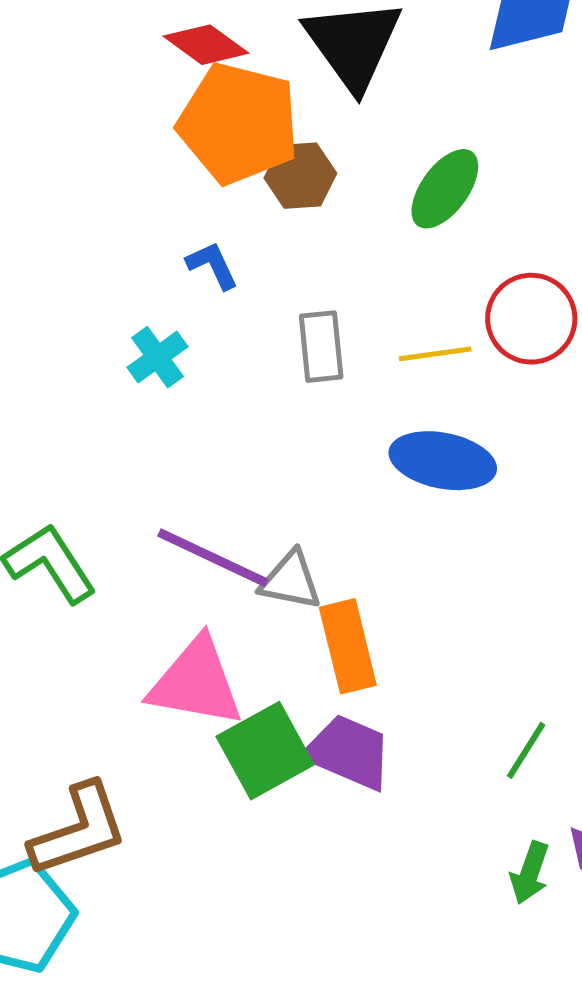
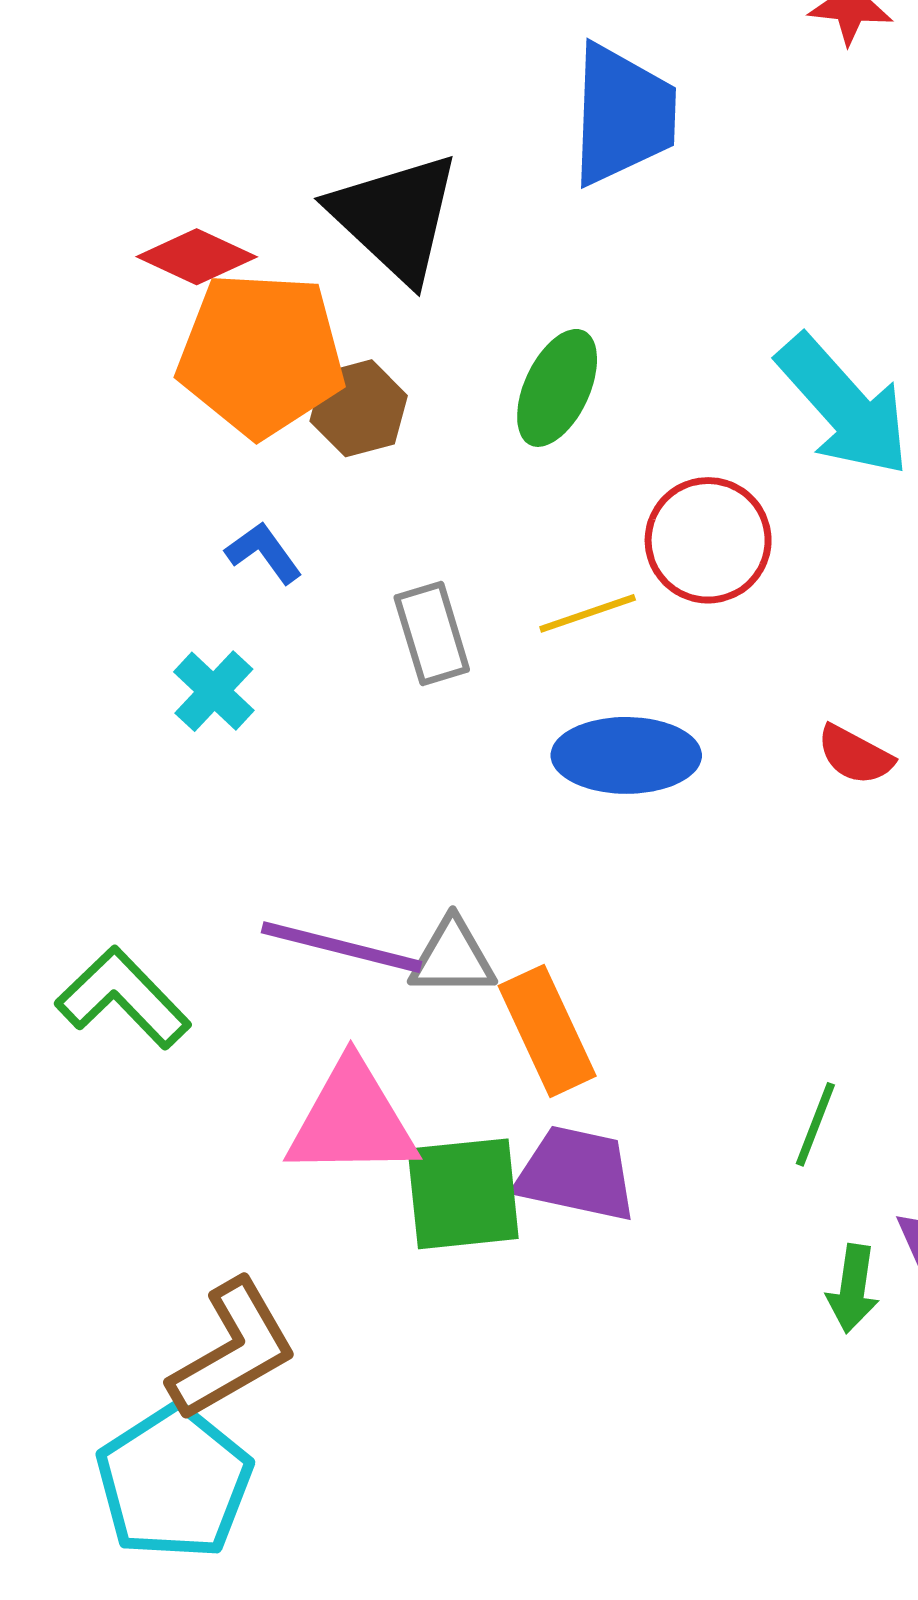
green square: (265, 751) -> (463, 1194), turned 34

